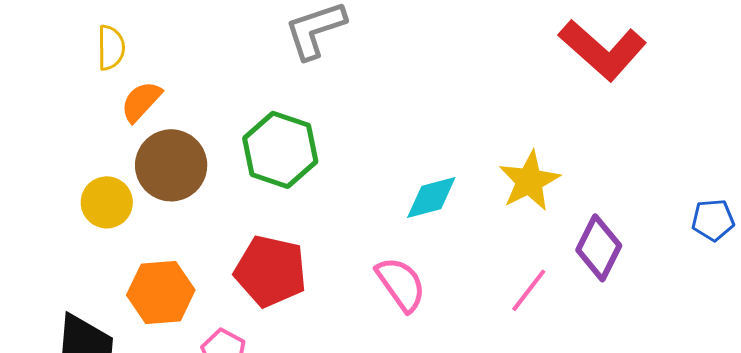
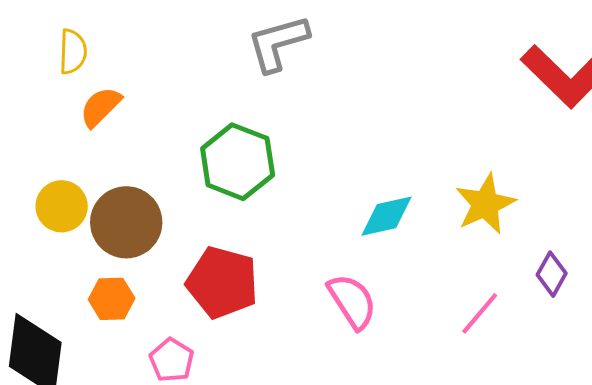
brown circle: (171, 165) -> (126, 222), moved
purple diamond: (599, 248) -> (552, 274), size x0.7
orange hexagon: (161, 293) -> (112, 299), size x0.7

